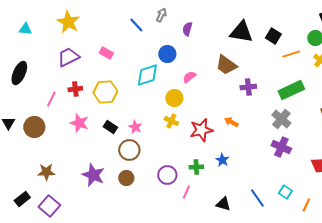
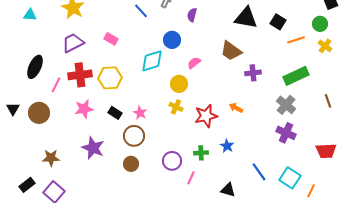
black ellipse: (19, 73) -> (35, 67), moved
red cross: (75, 89) -> (80, 75), size x1.6
pink star: (79, 123) -> (84, 109), turned -30
purple star: (93, 175) -> (93, 148), moved
cyan square: (285, 192) -> (290, 178), size x1.5
blue line: (257, 198) -> (259, 172), moved

